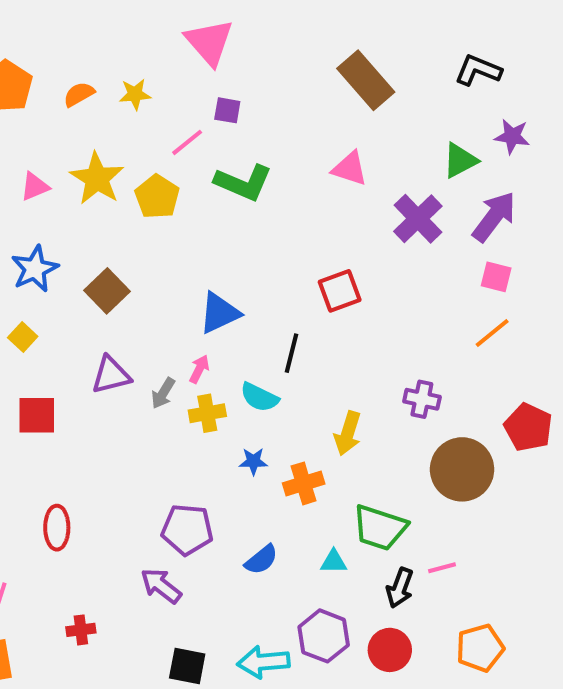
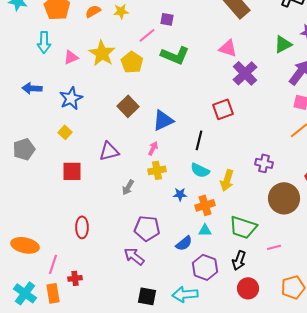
purple cross: (418, 219) -> (245, 73), moved
brown square: (107, 291) -> (128, 106), moved
gray arrow: (163, 393) -> (128, 187), moved
cyan semicircle: (259, 397) -> (200, 170), moved
cyan triangle: (334, 562) -> (205, 230), moved
black arrow: (400, 588) -> (239, 260), moved
red cross: (81, 630) -> (75, 278), moved
purple hexagon: (324, 636) -> (205, 267), moved

